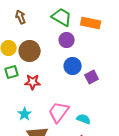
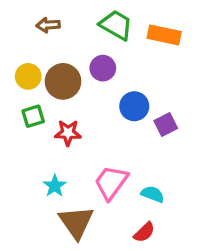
brown arrow: (21, 17) -> (48, 25), turned -72
purple circle: (67, 40) -> (103, 68), moved

